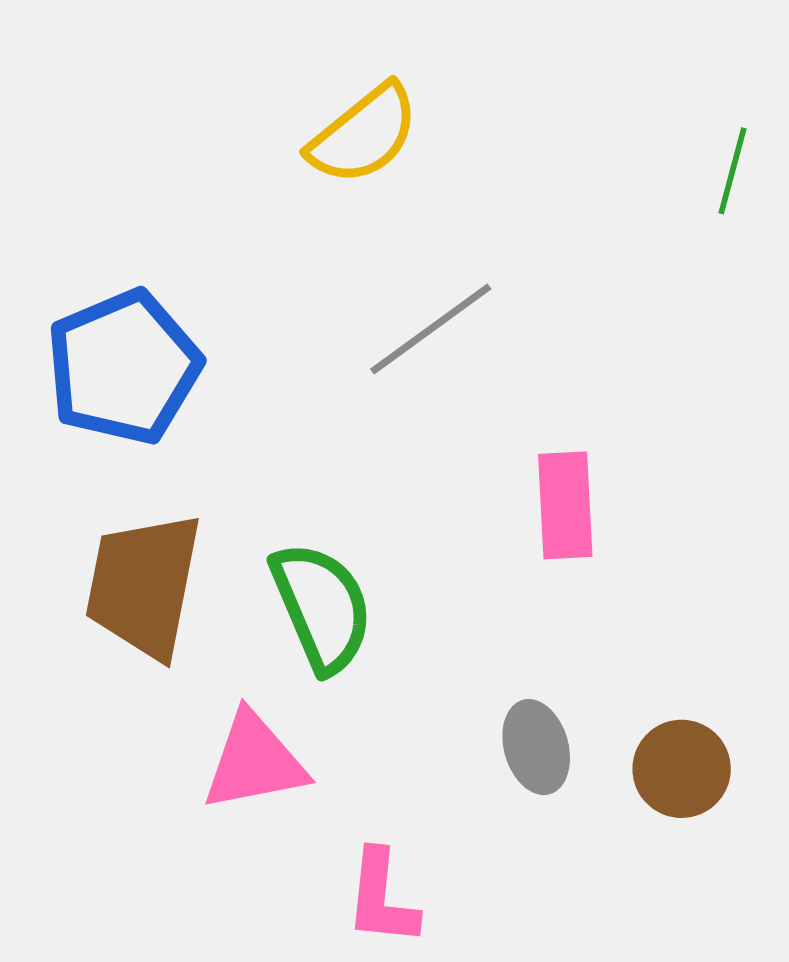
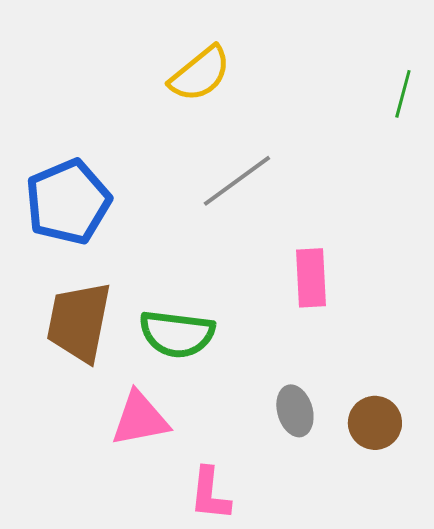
green semicircle: (322, 607) -> (177, 334), turned 120

